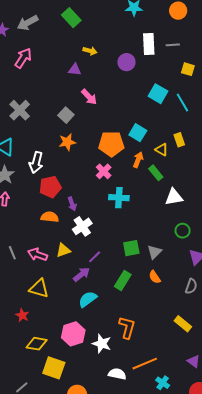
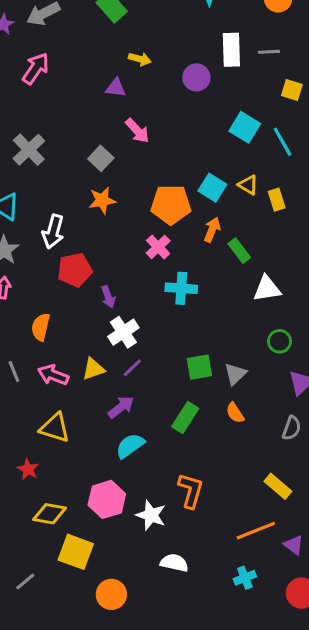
yellow triangle: (162, 150) -> (248, 185), moved
orange semicircle: (50, 217) -> (41, 327), moved, turned -84
purple line: (95, 257) -> (132, 368), moved
orange line: (145, 364) -> (256, 531), moved
cyan cross: (163, 383) -> (245, 578), turned 32

